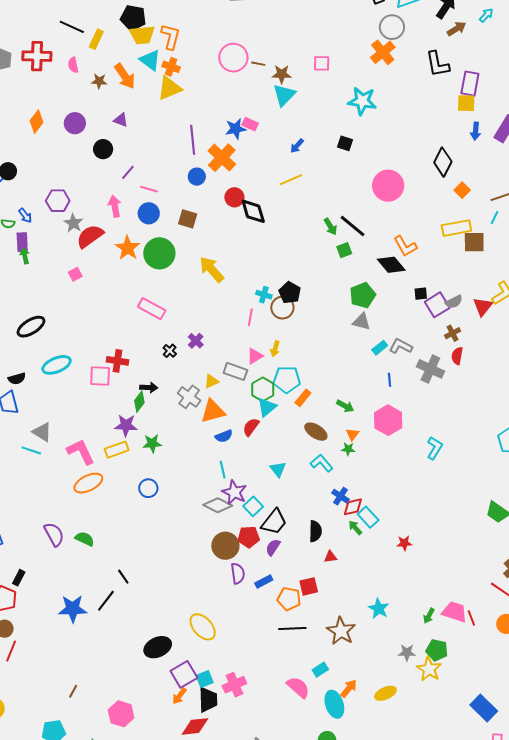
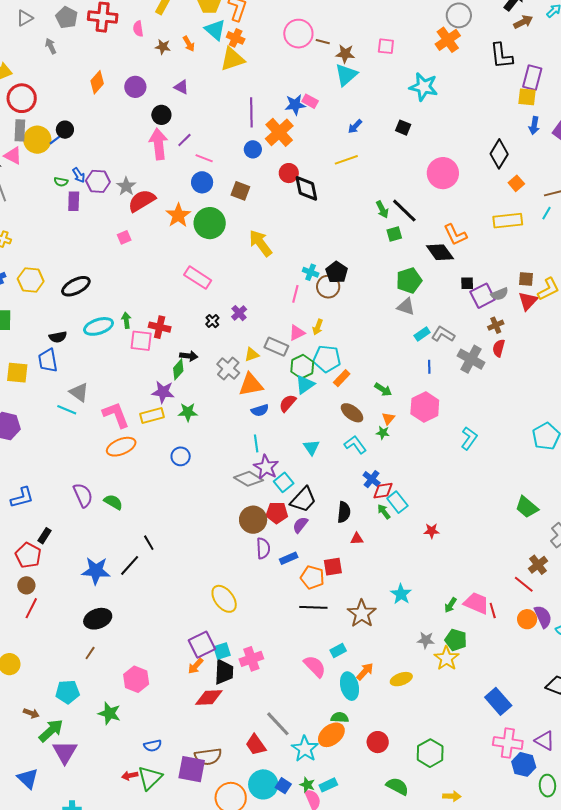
orange arrow: (125, 76) -> (189, 44), size x0.6
purple hexagon: (58, 201) -> (98, 181), moved
pink arrow: (115, 206) -> (159, 144), moved, size x1.4
brown square: (474, 242) -> (526, 279), moved, size x0.7
green arrow: (25, 256) -> (126, 320), moved
black ellipse: (158, 647) -> (98, 619), moved

